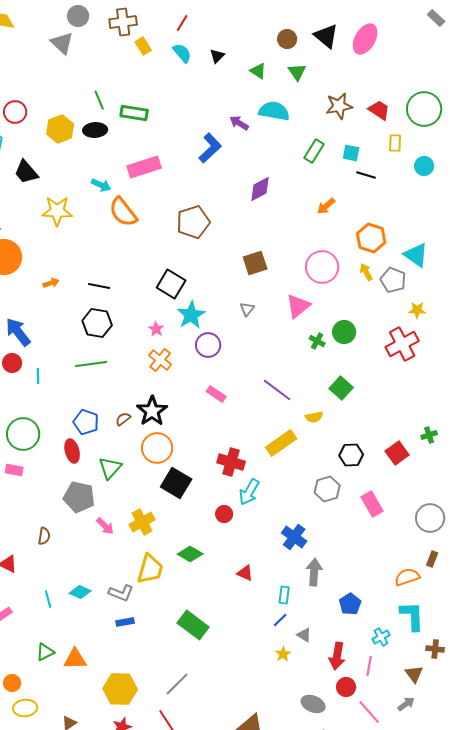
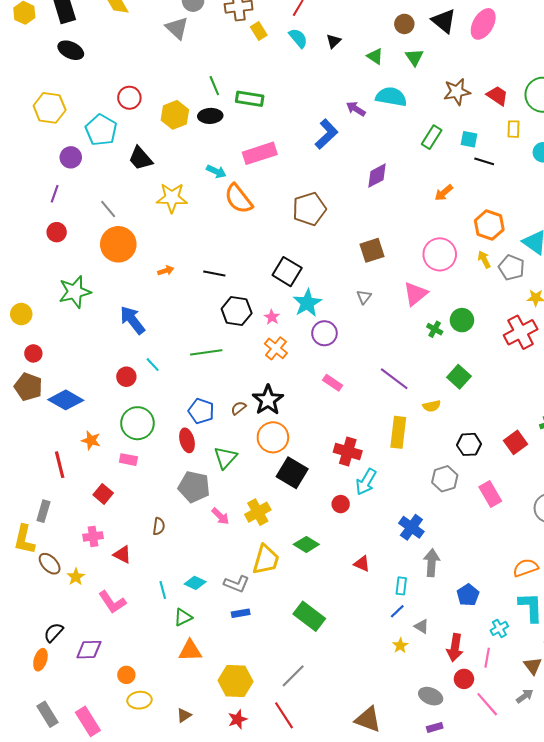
black hexagon: (97, 323) -> (237, 311), moved
red circle: (12, 363) -> (126, 377), moved
cyan line: (38, 376) -> (153, 365), turned -42
yellow rectangle: (281, 443) -> (398, 432), turned -48
green triangle: (45, 652) -> (183, 617), moved

